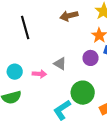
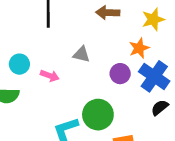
gray triangle: (60, 64) -> (81, 54), moved, turned -32

